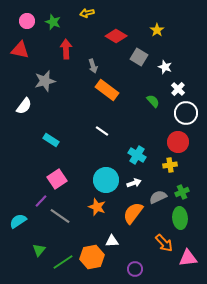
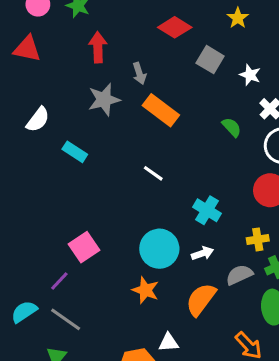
gray star: (45, 81) -> (104, 100), moved
white semicircle: (24, 106) -> (38, 120), moved
cyan rectangle: (51, 140) -> (75, 152), moved
yellow cross: (170, 165) -> (258, 239), moved
gray line: (60, 216) -> (66, 319), moved

